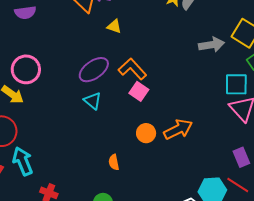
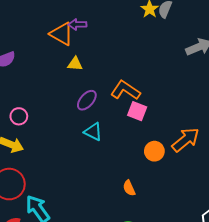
yellow triangle: (114, 26) -> (75, 64), moved
pink circle: (26, 69) -> (19, 116), size x0.6
purple ellipse: (94, 70) -> (87, 100), size x0.7

